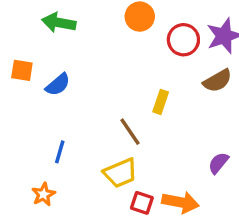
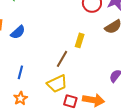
brown line: (130, 132) -> (62, 59), turned 66
orange star: (43, 194) -> (20, 98), moved

